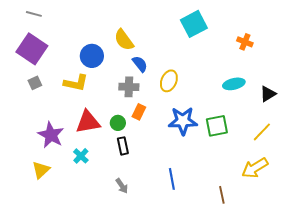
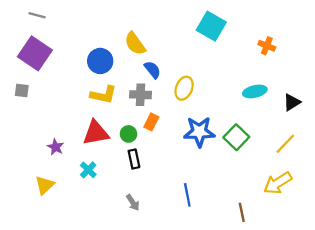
cyan square: (194, 24) -> (211, 26), turned -32
gray square: (35, 83) -> (22, 90), moved, turned 32
yellow L-shape: (76, 83) -> (103, 95), moved
green square: (217, 126) -> (236, 137), turned -35
purple star: (51, 135) -> (56, 147), size x0.6

